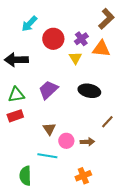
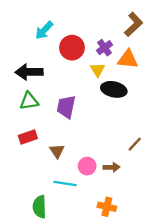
purple trapezoid: (48, 90) -> (66, 107), turned -35
black ellipse: (89, 91) -> (114, 89), moved
green triangle: (16, 95) -> (29, 101), moved
brown triangle: (49, 129) -> (57, 151), moved
orange cross: (83, 176) -> (107, 207), turned 35

